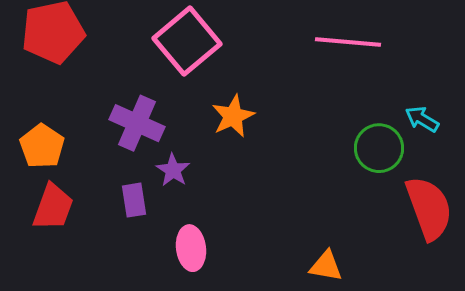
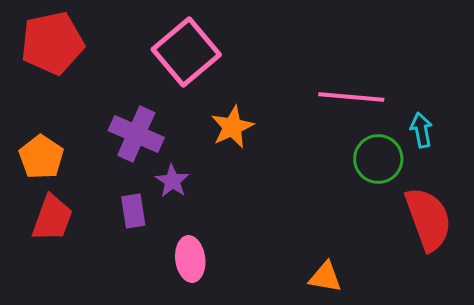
pink line: (348, 42) -> (351, 97), moved
cyan arrow: (422, 119) -> (421, 130), turned 48

